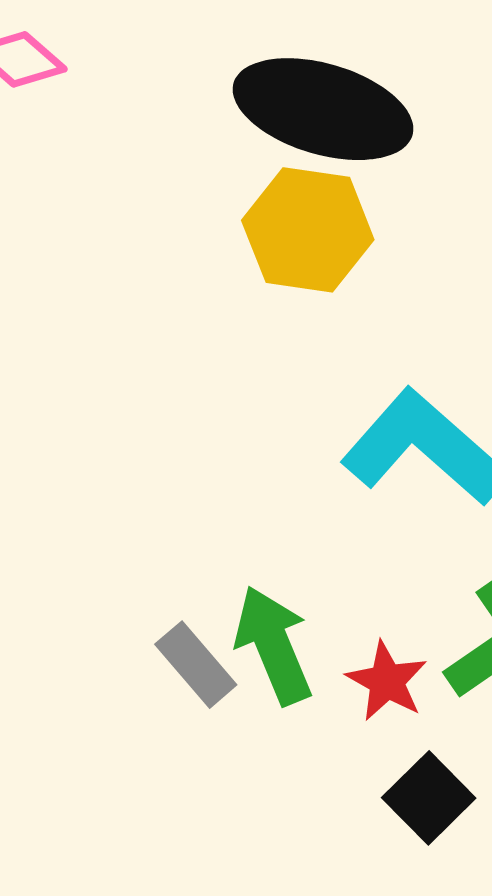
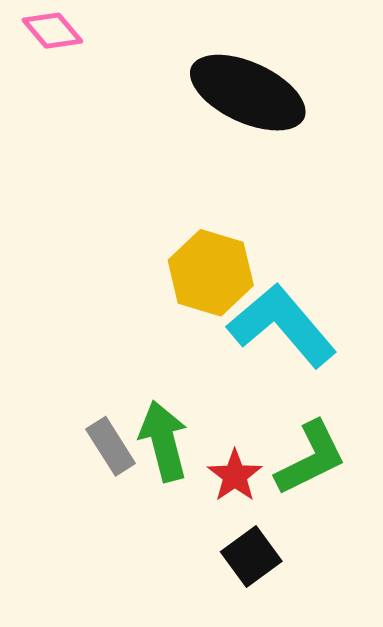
yellow hexagon: (308, 230) -> (211, 273), moved

